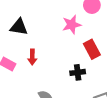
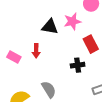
black triangle: (19, 27) -> (50, 27), moved

